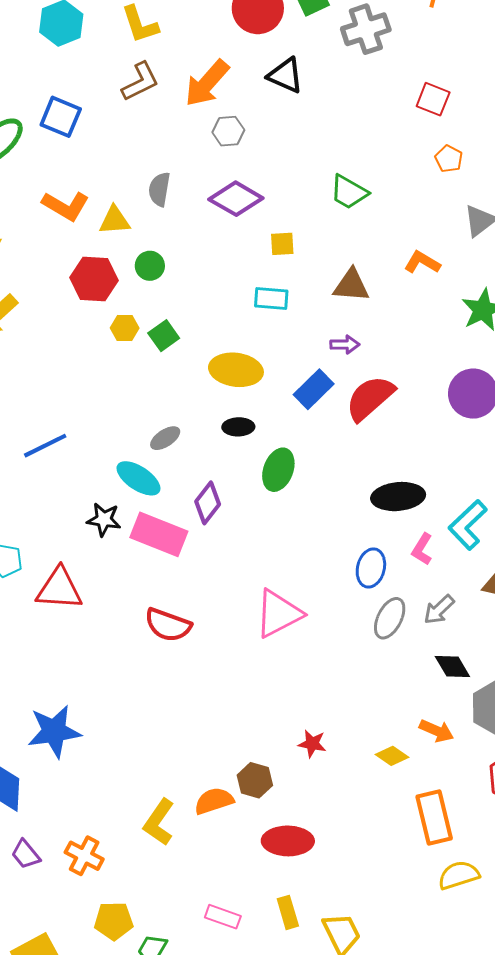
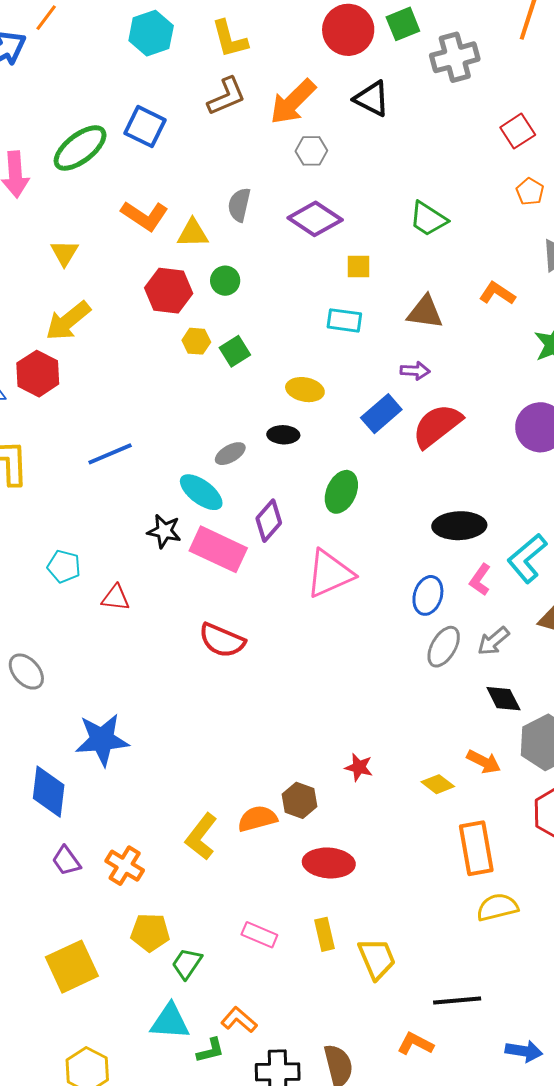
red square: (433, 99) -> (518, 131), turned 32
yellow ellipse: (236, 370) -> (305, 390), size x0.7
black ellipse: (238, 427) -> (283, 435), moved
red triangle: (59, 589) -> (116, 598), size x0.6
pink triangle: (278, 614) -> (330, 574), moved

